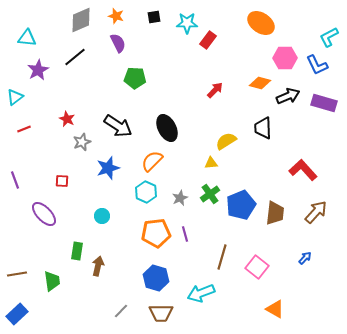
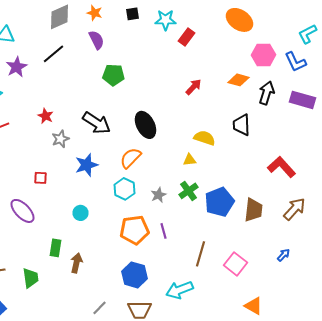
black arrow: (288, 96) -> (266, 93), turned -50
yellow semicircle: (226, 141) -> (204, 138), turned 50

